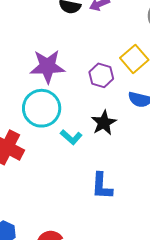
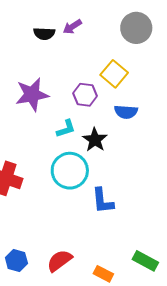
cyan circle: (42, 108) -> (70, 171), moved
cyan L-shape: (71, 137) -> (66, 129), moved, turned -50

